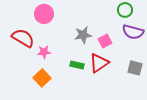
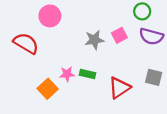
pink square: (105, 41) -> (119, 35), moved
pink star: (44, 52) -> (67, 74), moved
red triangle: (99, 63) -> (119, 88), moved

